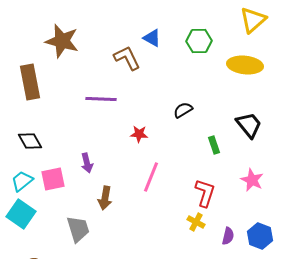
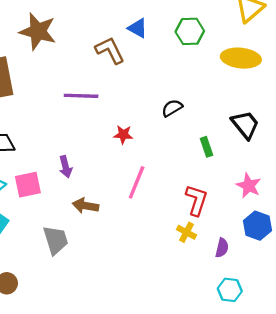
brown arrow: (105, 198) -> (86, 206), turned 90
blue hexagon: (260, 236) -> (257, 226), moved

